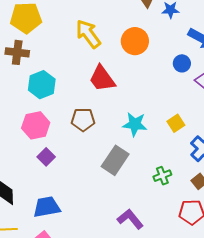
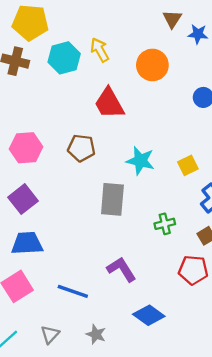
yellow arrow: (88, 34) -> (100, 50), size x0.7
cyan hexagon: (42, 85) -> (64, 58), moved
purple square: (46, 157) -> (23, 199), moved, size x1.4
gray rectangle: (115, 160) -> (112, 199), turned -36

